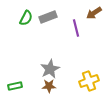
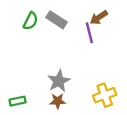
brown arrow: (94, 13) -> (99, 17), moved
gray rectangle: (48, 17) -> (56, 20), turned 54

